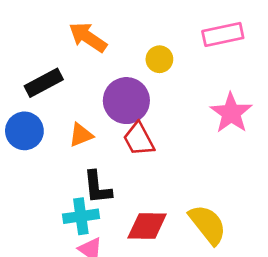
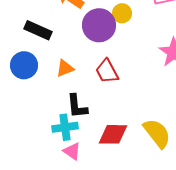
black rectangle: (44, 83) -> (38, 30), turned 52
purple circle: (126, 101) -> (99, 25), moved

